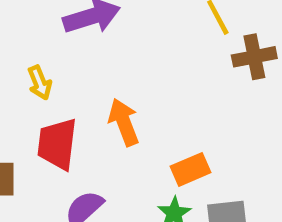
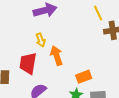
yellow arrow: (40, 83) -> (41, 40), moved

